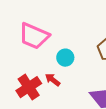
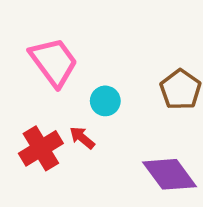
pink trapezoid: (34, 36) -> (54, 62), turned -152

